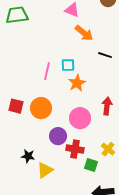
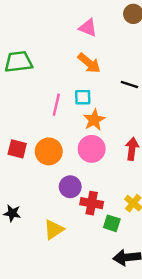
green trapezoid: (17, 15) -> (18, 62), moved
orange arrow: (84, 33) -> (89, 63), moved
pink circle: (80, 118) -> (92, 149), moved
black star: (28, 156) -> (12, 213), moved

